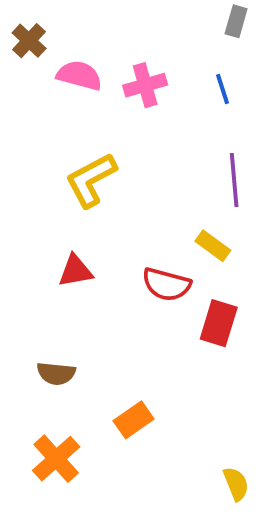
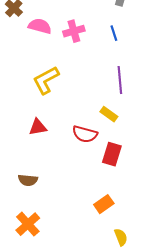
orange rectangle: (134, 420) -> (104, 204), moved

